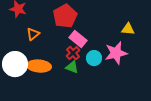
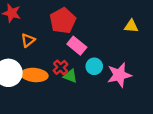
yellow triangle: (128, 29) -> (131, 26), moved
red cross: (73, 53) -> (61, 67), moved
pink star: (116, 53) -> (119, 75), moved

